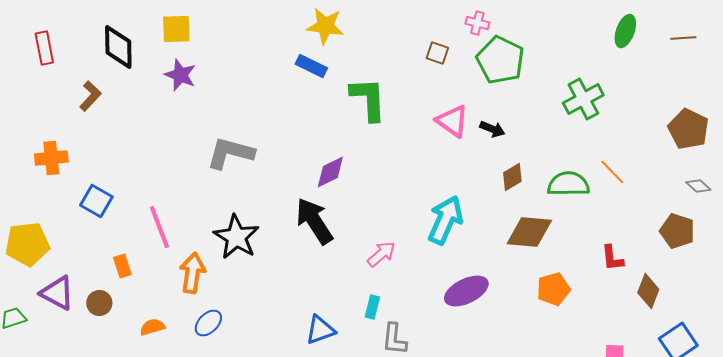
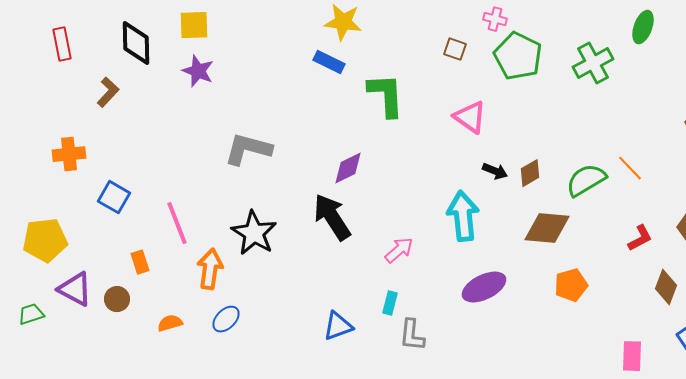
green cross: (583, 99) -> (593, 63), moved
black arrow: (492, 129) -> (495, 171), moved
green semicircle: (568, 184) -> (586, 180), turned -30
cyan arrow: (445, 220) -> (463, 216), turned -30
red L-shape: (612, 258) -> (640, 238), moved, turned -112

